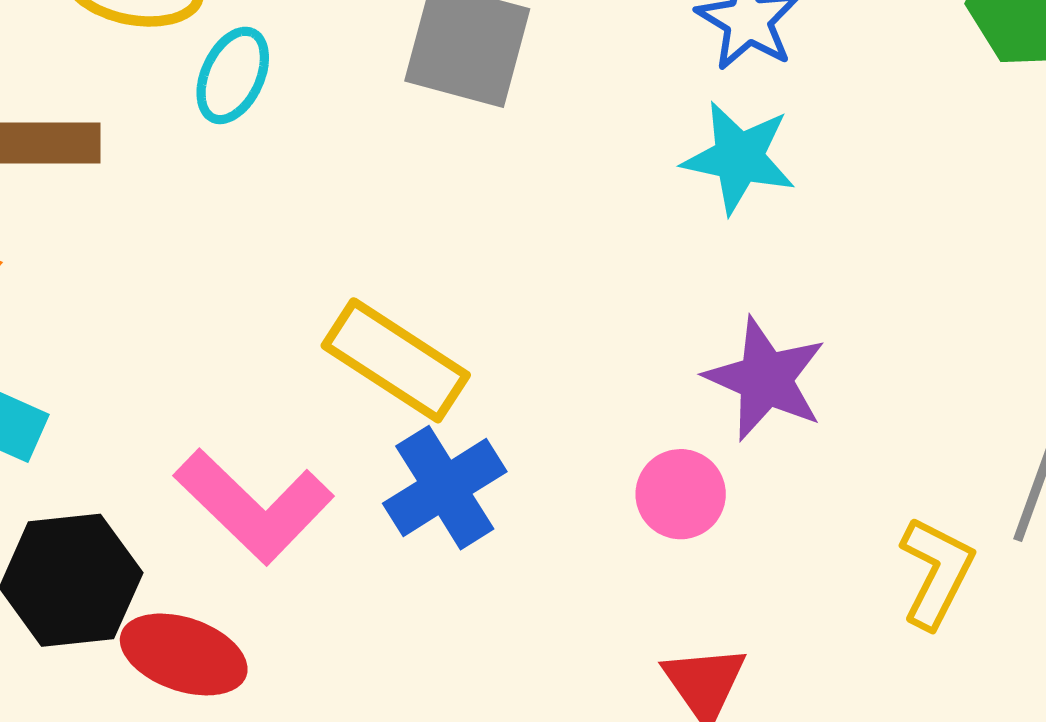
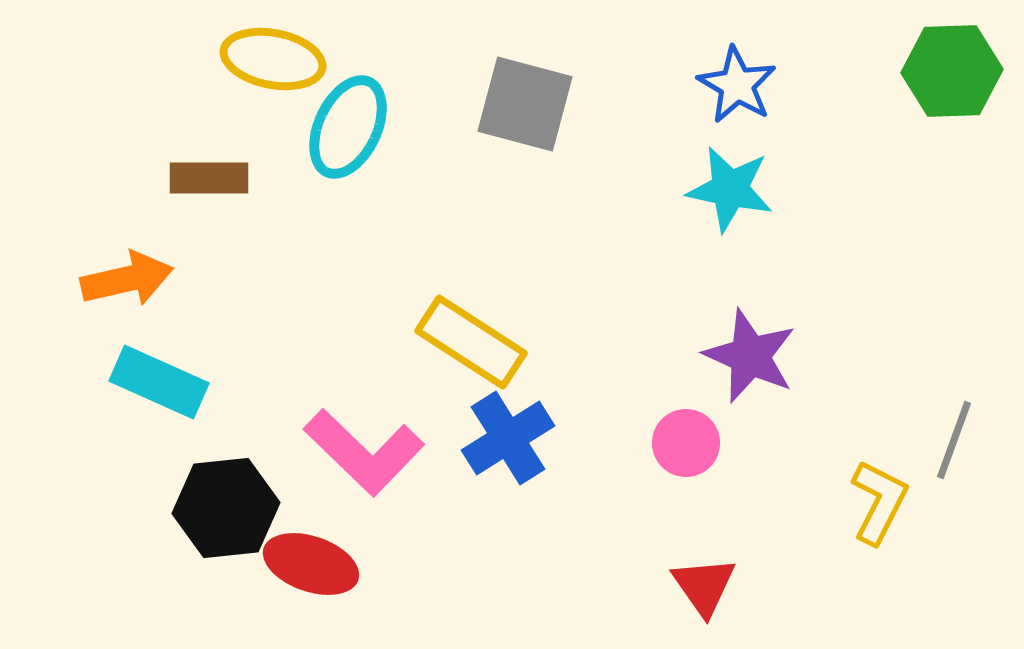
cyan ellipse: (233, 75) -> (348, 127), size x1.4

